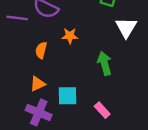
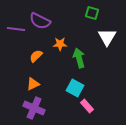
orange semicircle: (41, 50) -> (36, 56), turned 32
green arrow: (105, 63) -> (79, 58), moved
cyan square: (67, 96) -> (75, 88), moved, turned 30

